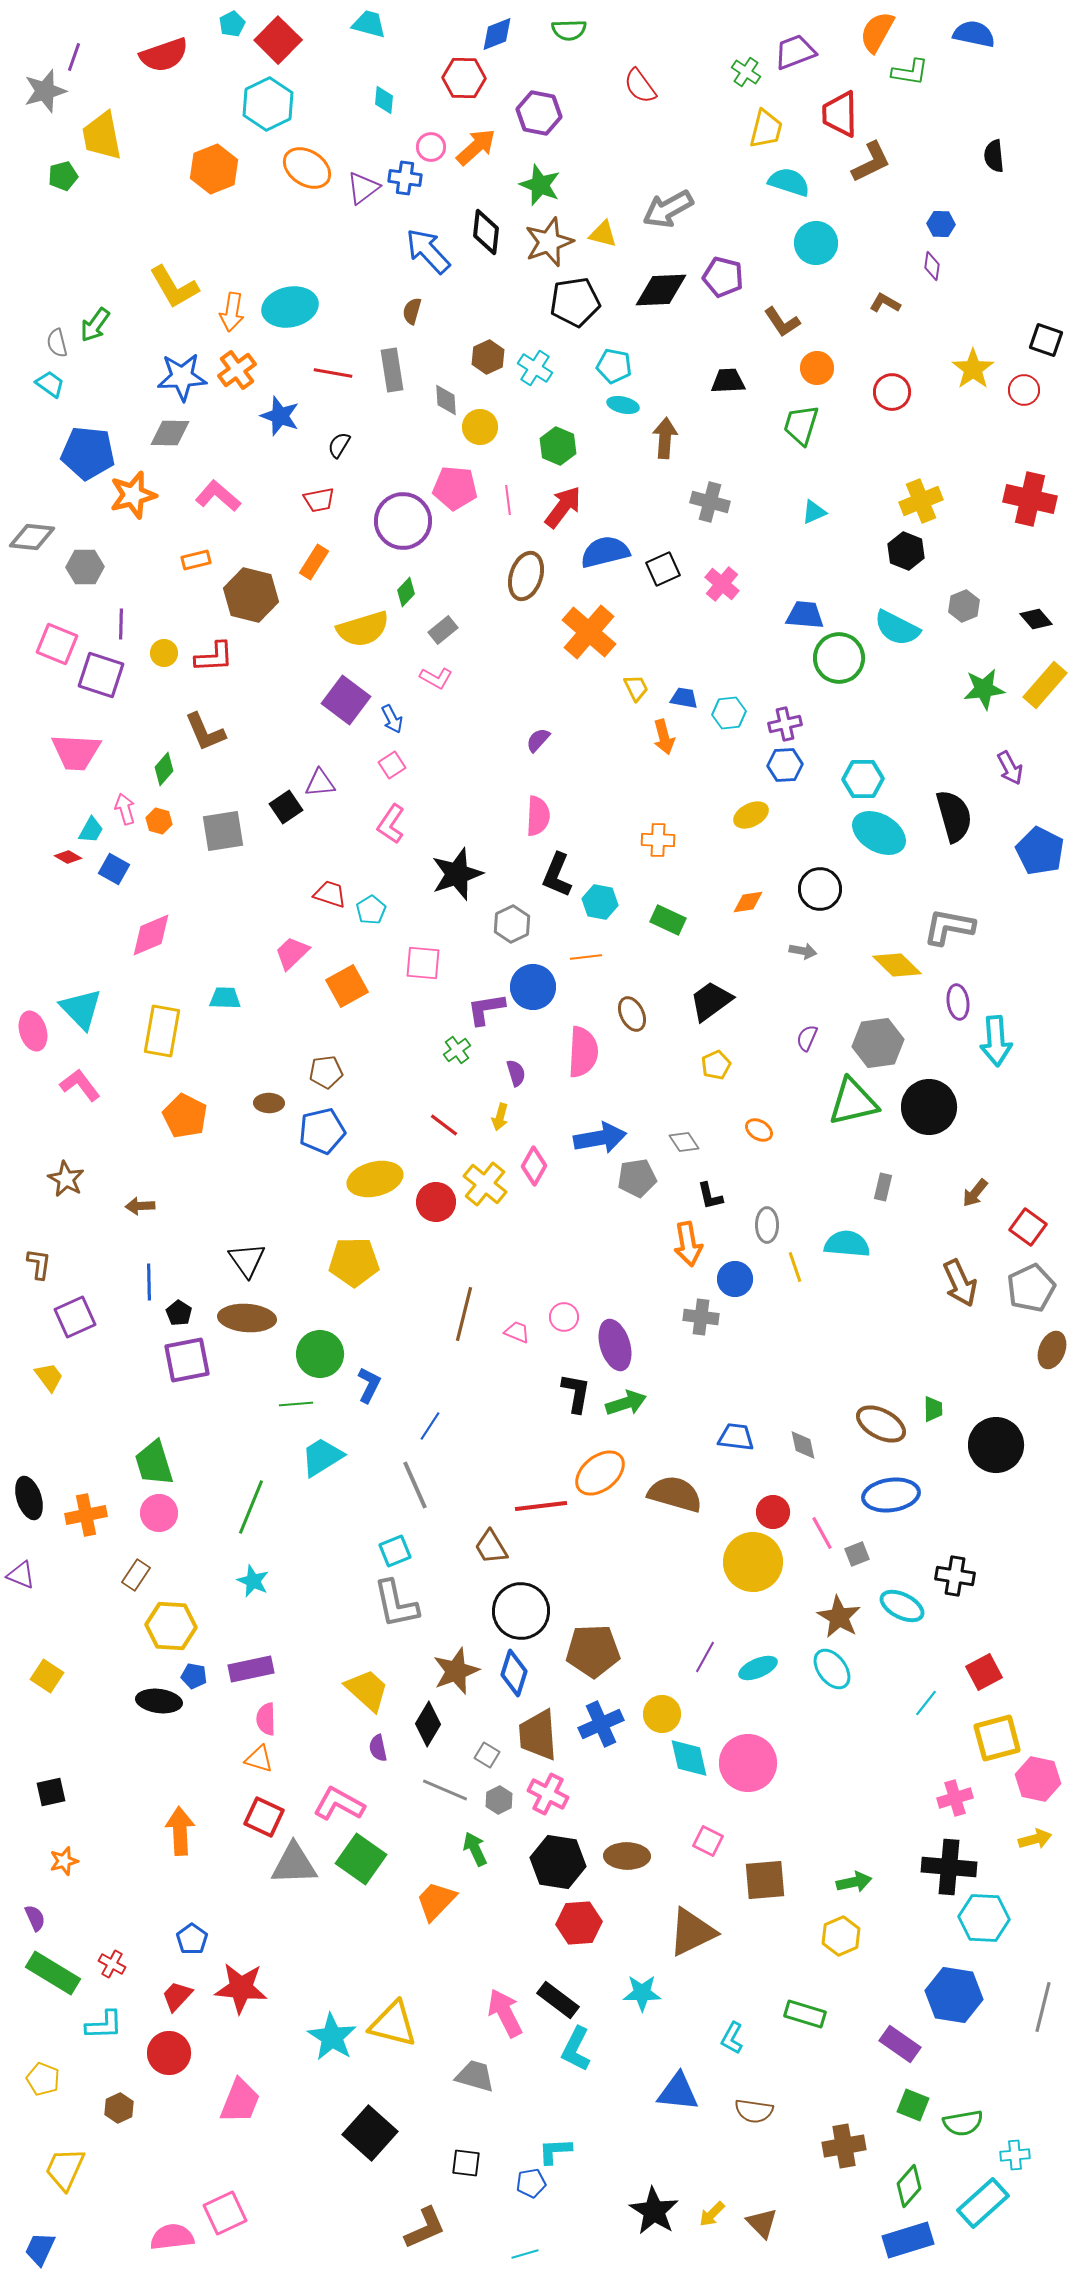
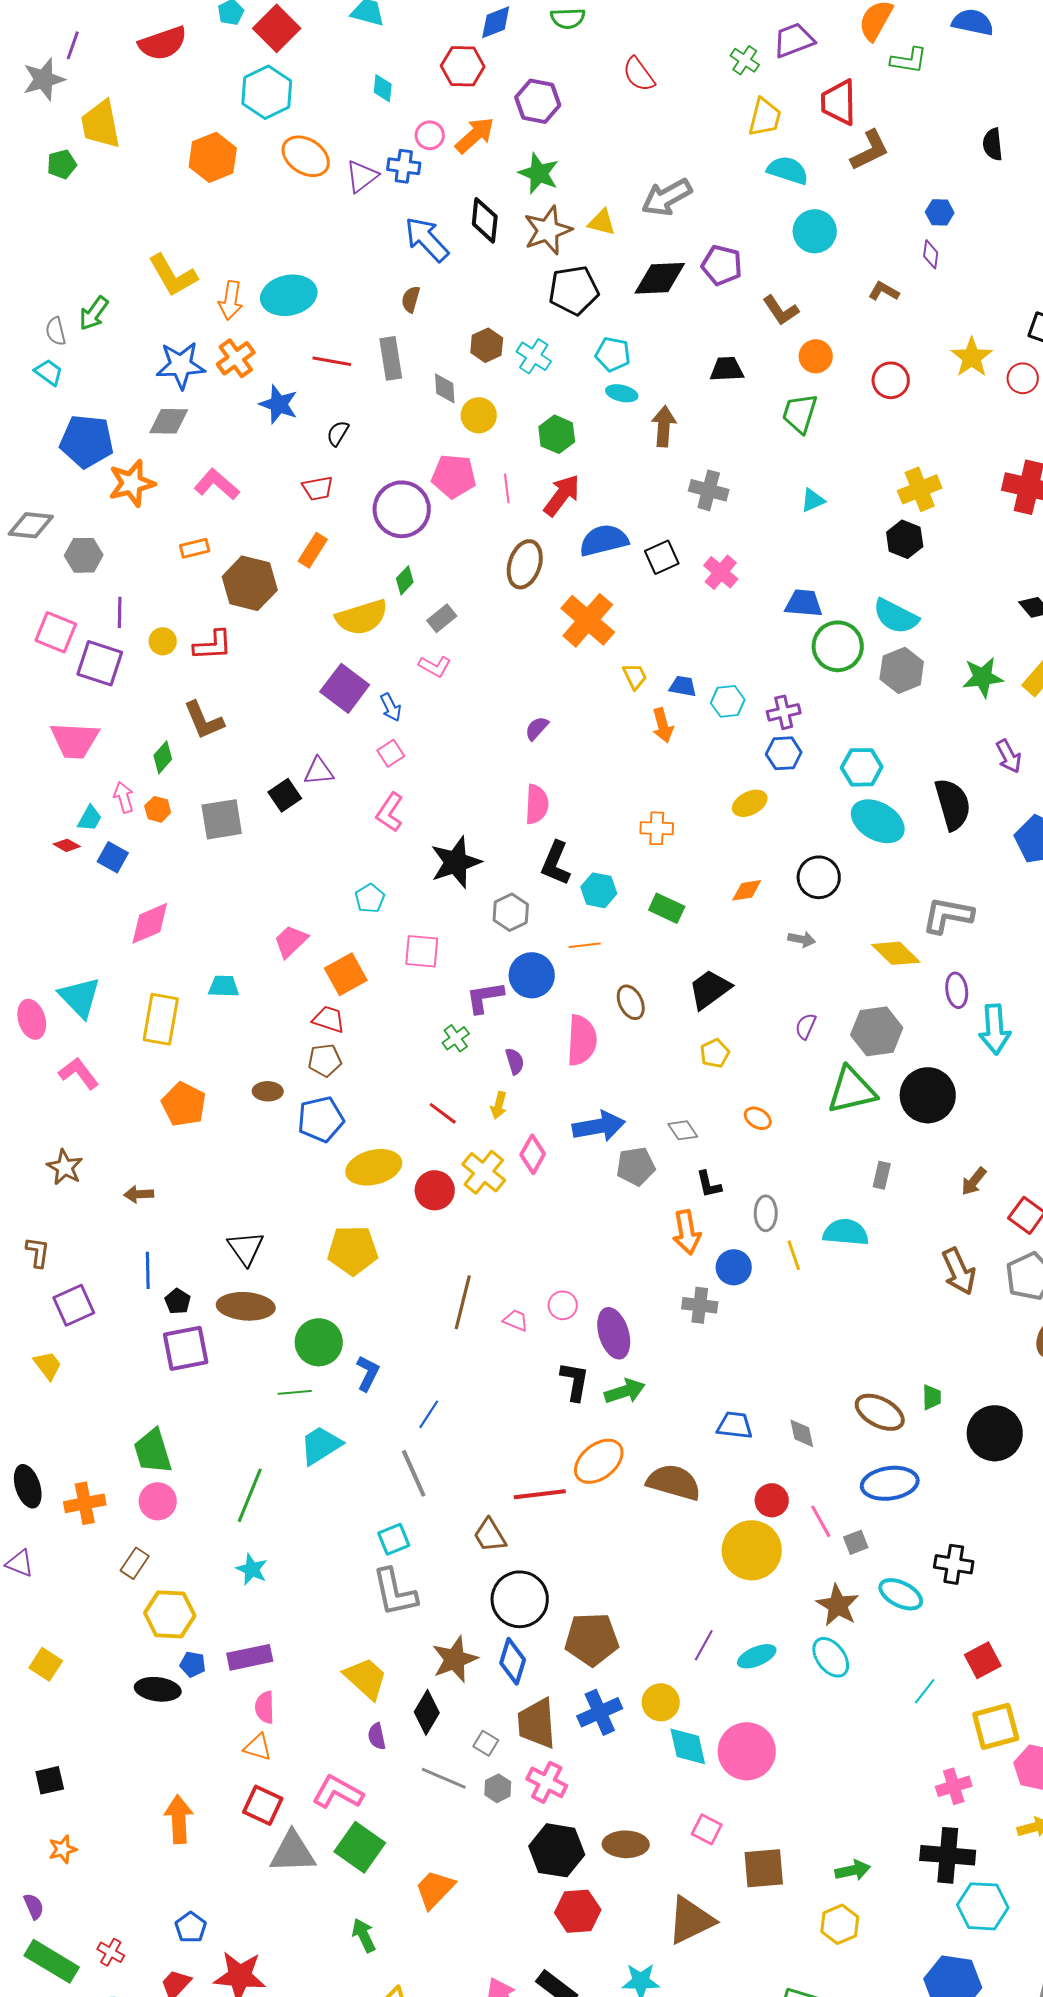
gray hexagon: (964, 606) -> (902, 670), moved, size x1.4
red trapezoid: (330, 894) -> (329, 1019), moved
green arrow: (475, 1849) -> (364, 1935), moved

